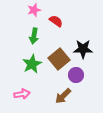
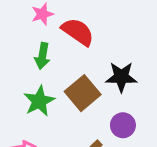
red semicircle: (56, 21) -> (78, 32), size x1.5
purple circle: (76, 75) -> (123, 125), moved

